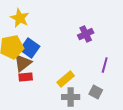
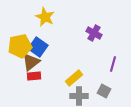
yellow star: (20, 18) -> (45, 17), moved
purple cross: (86, 34) -> (94, 33), turned -35

